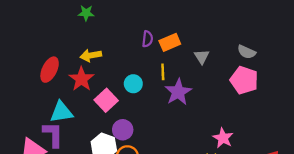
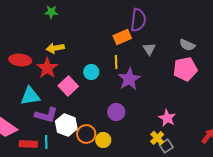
purple semicircle: (147, 39) -> (138, 20), moved, size x1.6
red ellipse: (50, 70) -> (20, 60), turned 70
pink pentagon: (244, 80) -> (185, 69), turned -30
purple circle: (123, 130) -> (116, 112), moved
purple L-shape: (53, 134) -> (46, 115), moved, turned 105

